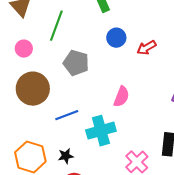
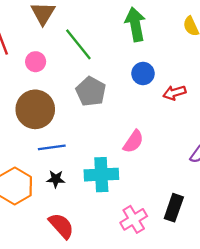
green line: (56, 26) -> (78, 44), turned -72
blue line: (67, 115) -> (52, 147), moved
black star: (66, 156) -> (56, 179), moved

